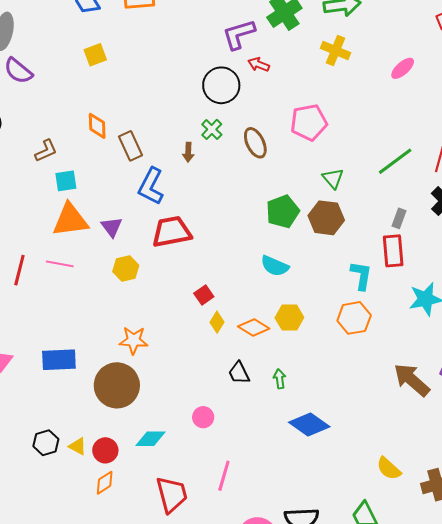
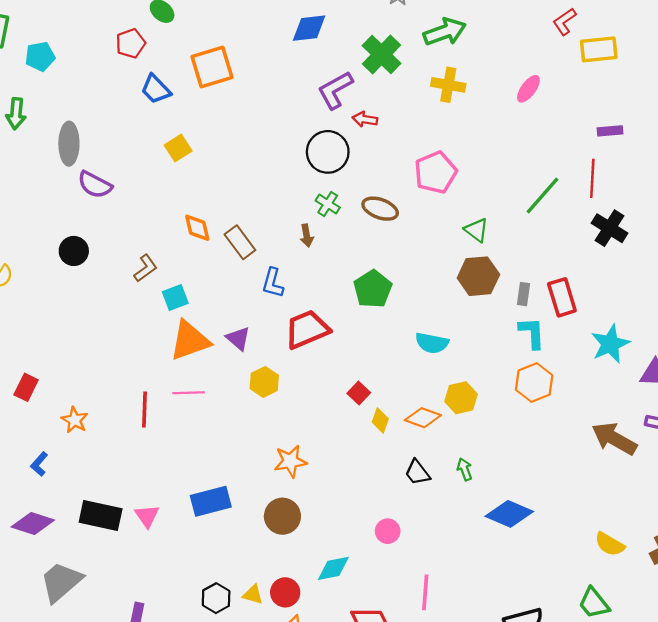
brown ellipse: (255, 143) -> (380, 209), turned -32
blue L-shape: (151, 186) -> (273, 283), size x0.7
green pentagon: (283, 212) -> (373, 289), moved
gray rectangle: (399, 218) -> (524, 294), moved
brown circle: (117, 385) -> (282, 516), size x0.7

